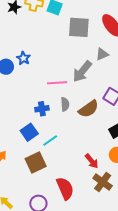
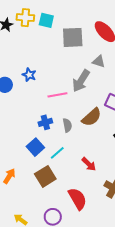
gray triangle: (102, 54) -> (99, 61), turned 48
blue star: (23, 58) -> (29, 75), moved
gray semicircle: (65, 104) -> (67, 125), moved
red arrow: (92, 161) -> (89, 164), moved

